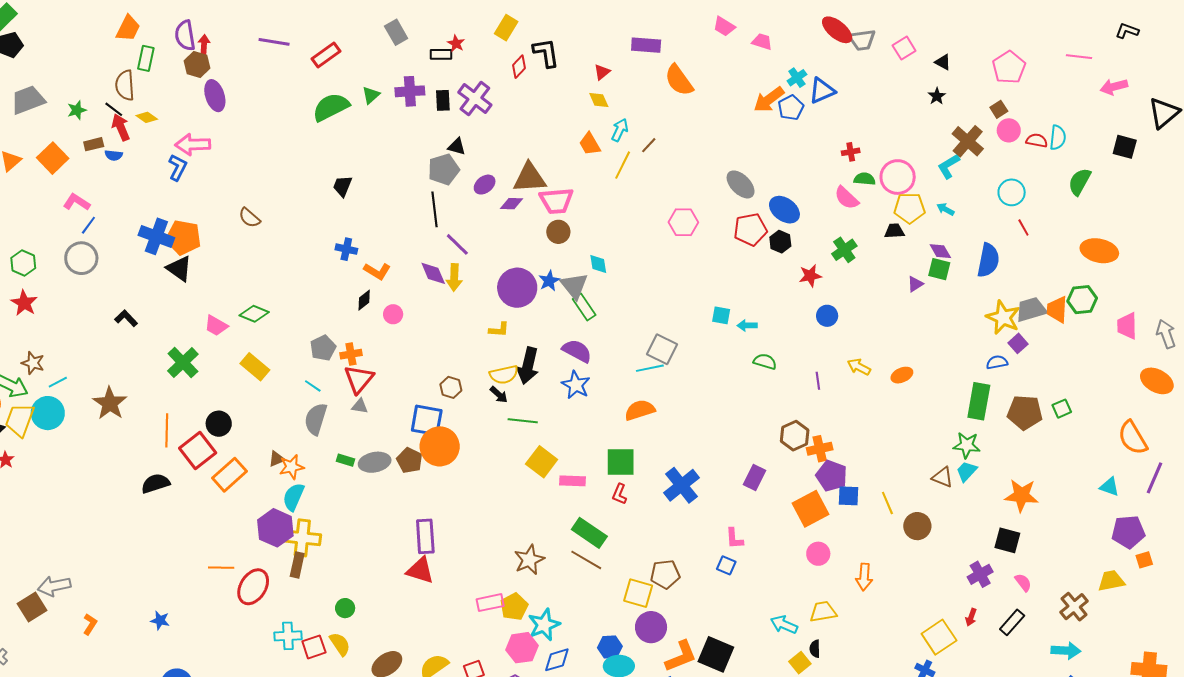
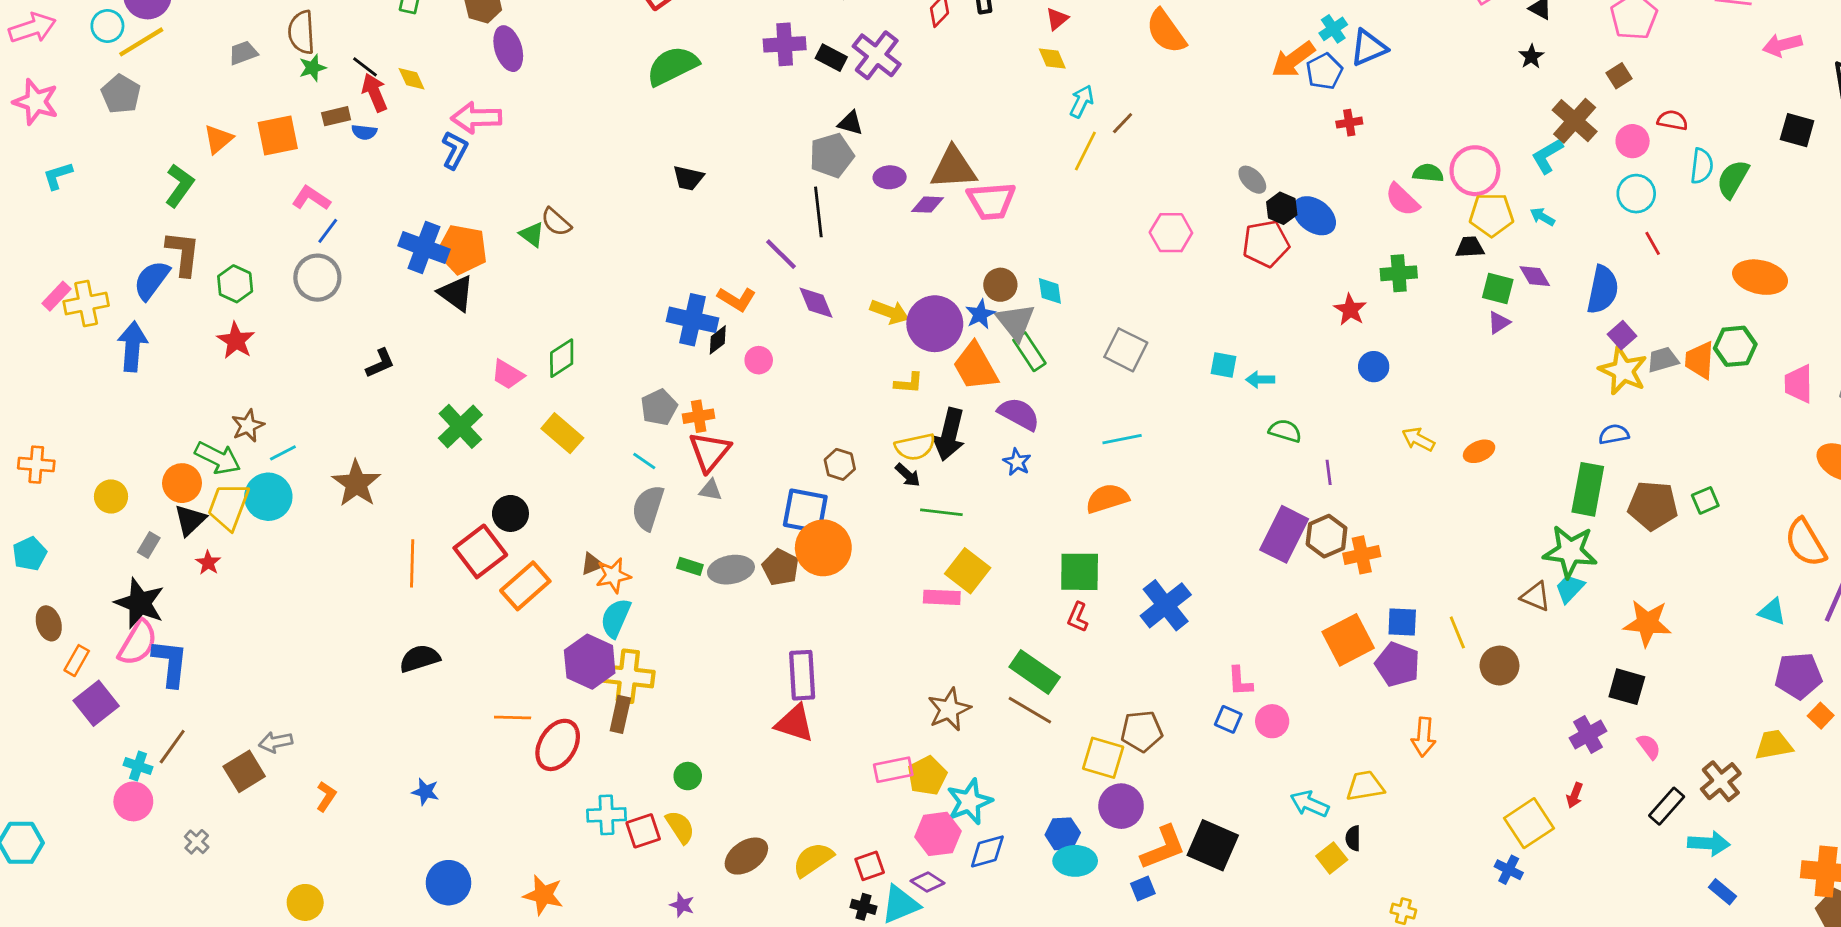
brown semicircle: (125, 85) -> (302, 32), moved
green triangle: (371, 95) -> (532, 234), moved, turned -42
gray trapezoid: (28, 100) -> (243, 53), size x0.6
black rectangle: (443, 100) -> (831, 58), turned -60
yellow diamond: (147, 117) -> (412, 79), turned 30
pink circle: (1009, 130) -> (1633, 141), moved
cyan semicircle: (1058, 138) -> (1702, 166), moved
orange trapezoid: (590, 144) -> (975, 367), moved, size x1.5
red cross: (851, 152) -> (1349, 123), moved
orange square: (53, 158) -> (278, 135), turned 32
gray ellipse: (741, 184) -> (1252, 180), size x0.7
purple ellipse: (485, 185) -> (890, 177), turned 35
black trapezoid: (343, 186) -> (688, 178), turned -100
brown circle: (558, 232) -> (1000, 285), moved
black hexagon: (780, 242) -> (1282, 208), moved
purple line: (457, 244) -> (781, 254), moved
blue cross: (346, 249) -> (692, 320), moved, size x1.6
green cross: (844, 250) -> (1399, 273), turned 30
green square: (939, 269) -> (1498, 289), moved
red star: (810, 276) -> (1350, 310), turned -30
yellow arrow: (454, 277) -> (890, 312), moved, turned -72
gray trapezoid: (1031, 309) -> (1663, 360), size x0.7
green diamond: (254, 314) -> (562, 358), turned -56
black L-shape: (126, 318) -> (380, 363), turned 110
purple square: (1018, 343) -> (1622, 335), moved
gray square: (662, 349) -> (1126, 350), moved
brown star: (33, 363) -> (248, 426), turned 30
purple line: (818, 381) -> (1329, 472), moved
blue star: (576, 385) -> (1017, 462), size x0.7
orange line: (167, 430) -> (412, 563), moved
green star: (967, 445) -> (1570, 551), size x1.4
purple pentagon: (832, 476) -> (1397, 664), moved
purple rectangle: (755, 478) -> (1284, 534), moved, size x1.5
pink rectangle: (573, 481) -> (942, 597), moved
black semicircle: (156, 483) -> (420, 658), moved
pink circle: (818, 554) -> (1272, 721), moved
orange square: (1144, 560) -> (1821, 716), turned -30
gray arrow: (54, 586) -> (276, 742), size x0.7
black rectangle: (1012, 622) -> (1667, 806), moved

